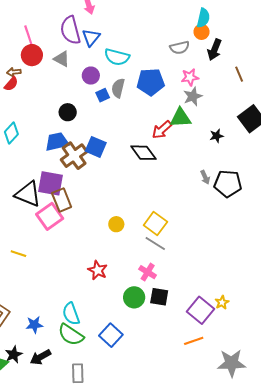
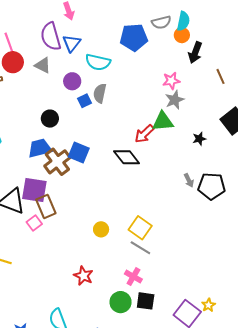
gray semicircle: (180, 48) -> (161, 22), moved
blue pentagon: (151, 82) -> (134, 37), moved
pink square: (50, 216) -> (34, 223), size x0.6

